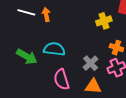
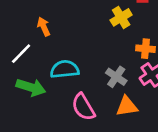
white line: (26, 12) -> (21, 54), moved, turned -48

